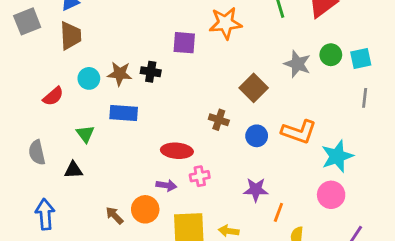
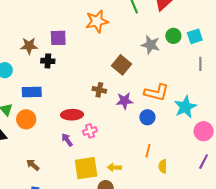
purple square: (184, 43) -> (58, 38), moved
brown star: (120, 74) -> (29, 46), moved
blue circle: (257, 136) -> (147, 117), moved
purple arrow: (166, 185) -> (67, 140), turned -128
purple star: (256, 190) -> (124, 101), moved
pink circle: (331, 195) -> (204, 131), moved
orange circle: (145, 209) -> (26, 119), moved

